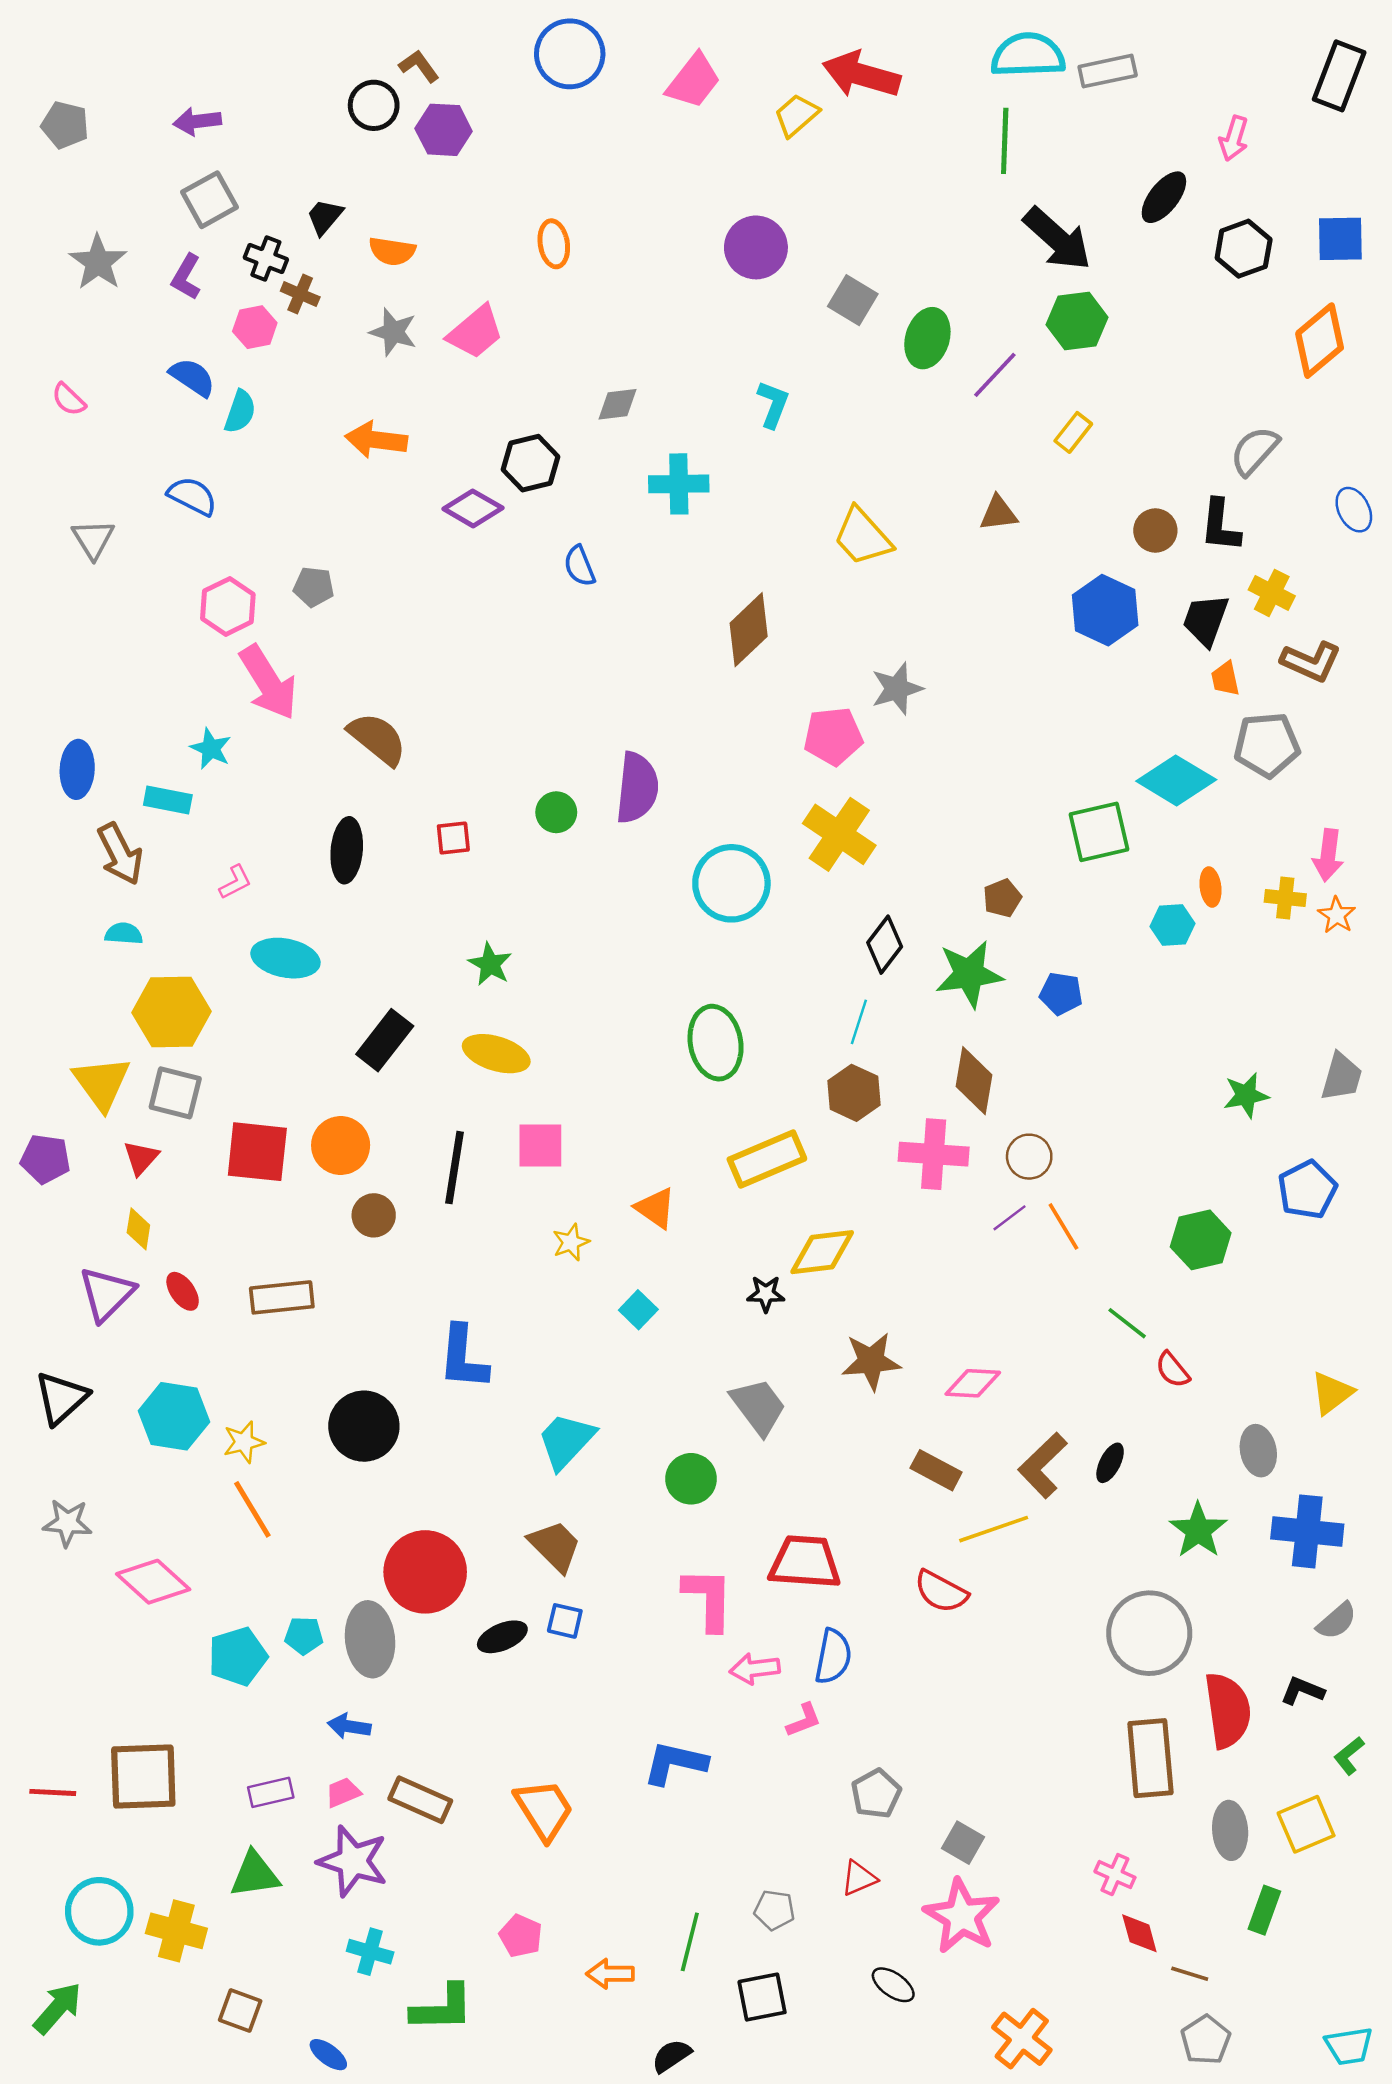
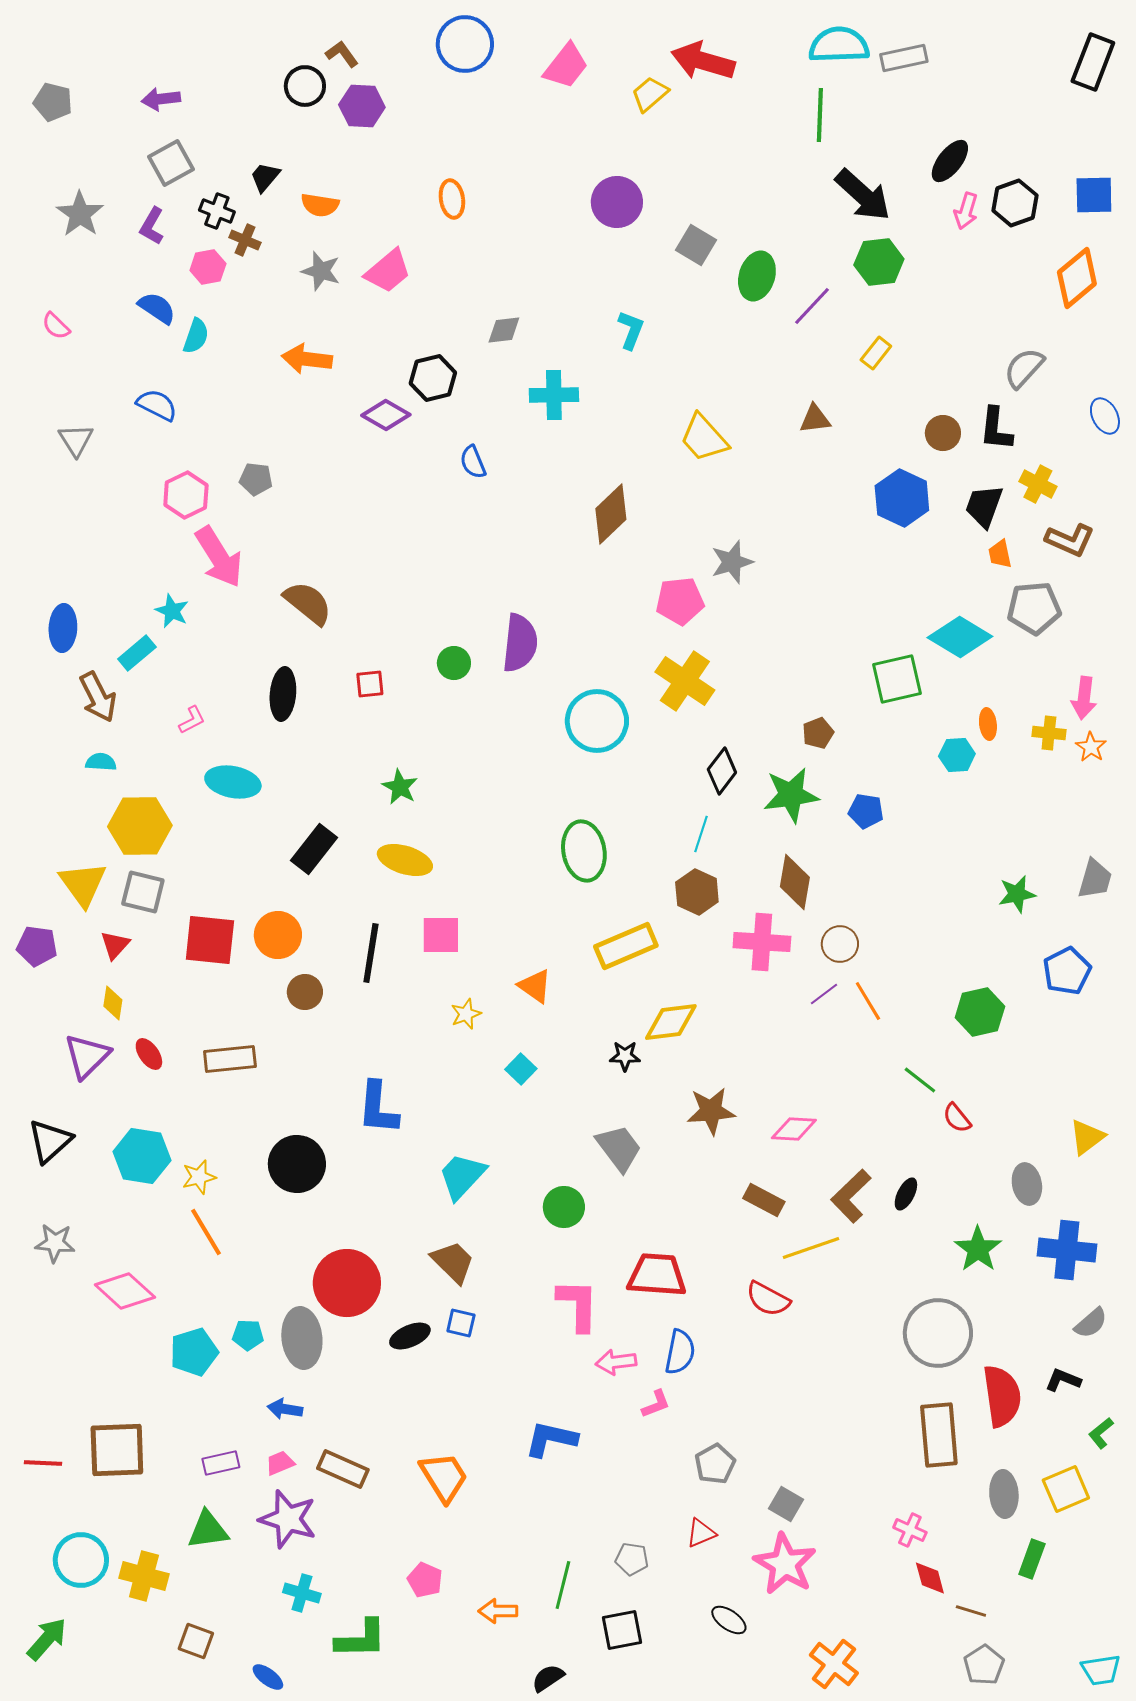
pink arrow: (1234, 138) -> (966, 211), moved
cyan rectangle: (168, 800) -> (137, 653), turned -51

